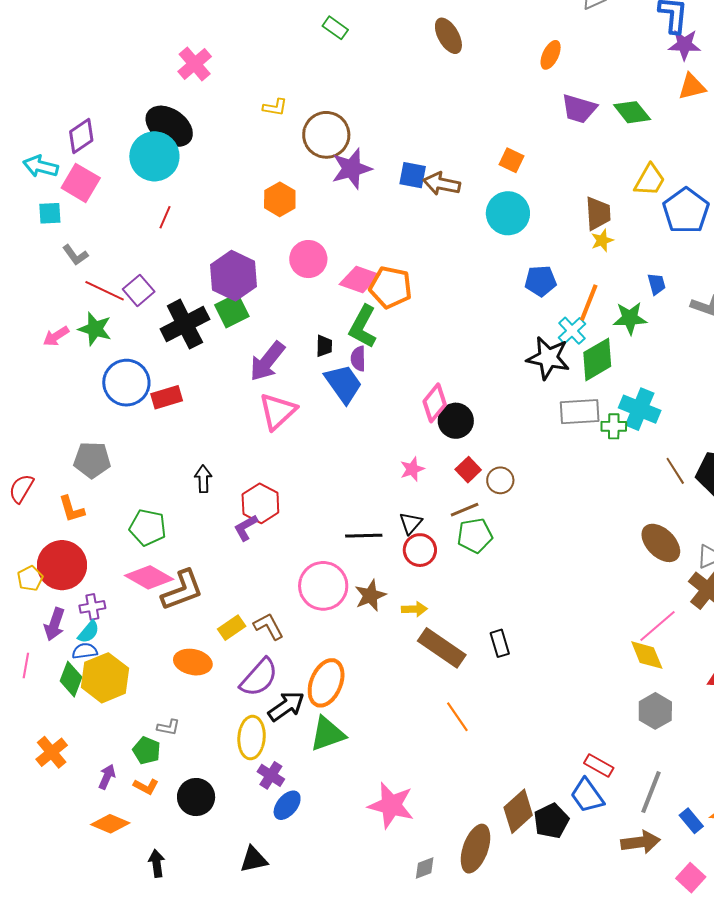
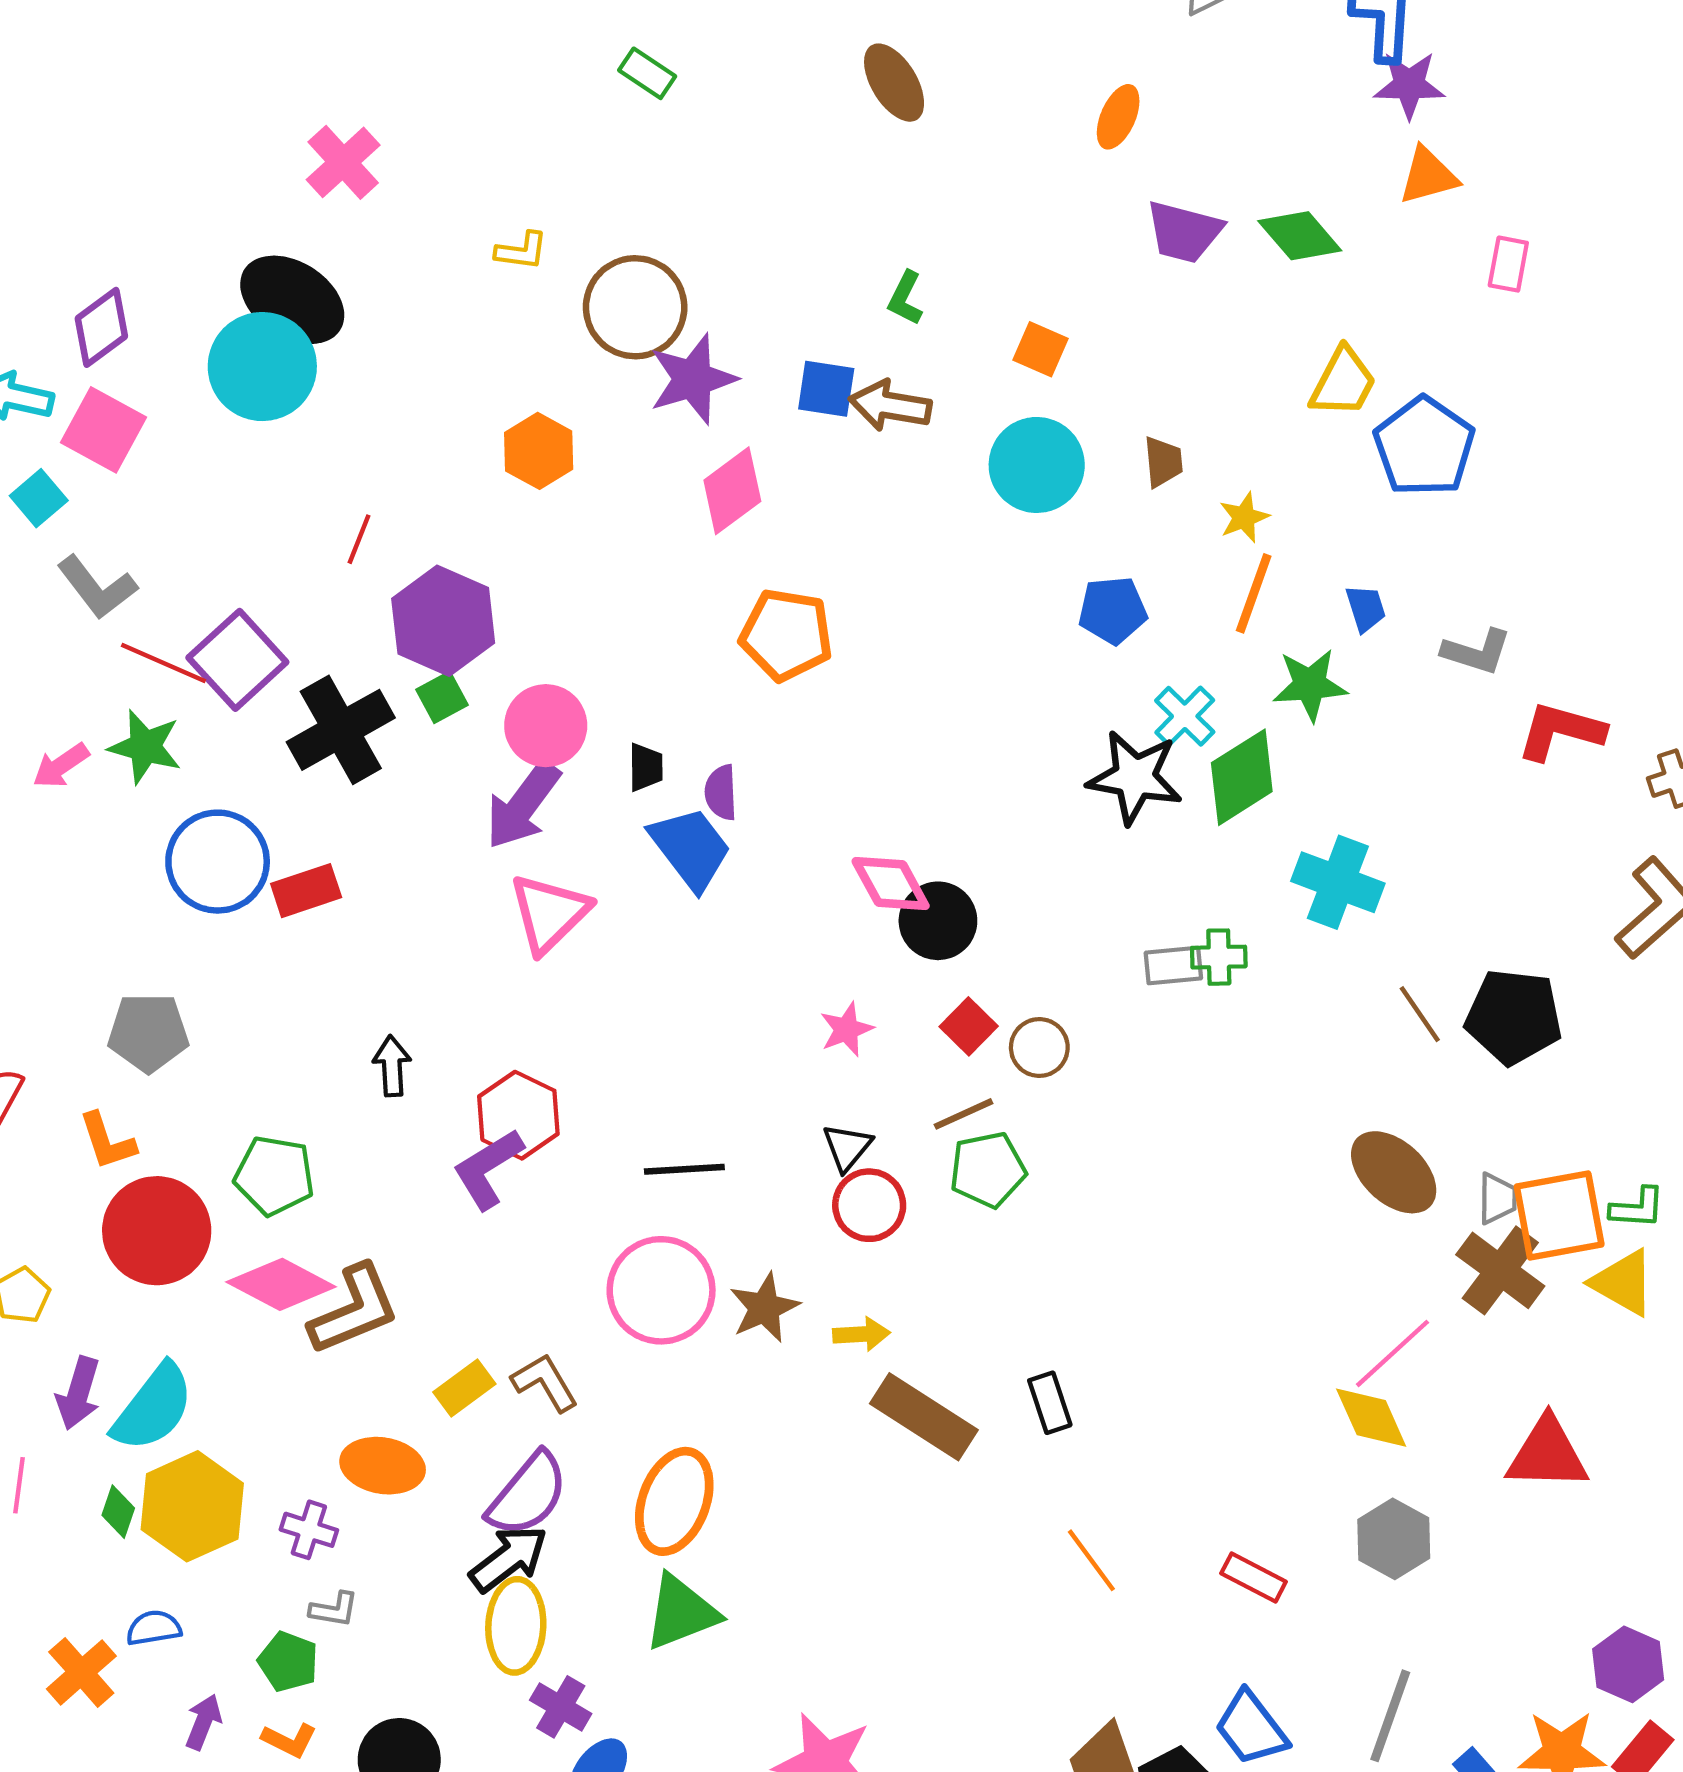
cyan square: (50, 213) -> (39, 498), turned -35
brown trapezoid: (598, 213) -> (1163, 462), moved, size x0.7
red line: (165, 217) -> (359, 539), moved
gray L-shape: (75, 255) -> (97, 587), size x1.4
pink circle: (308, 259) -> (546, 726), moved
pink diamond: (360, 280) -> (732, 491), moved, turned -54
purple square: (139, 290) -> (237, 660), size x1.4
orange line: (589, 303) -> (1254, 593), moved
green square: (232, 311) -> (442, 697), size x0.7
green L-shape: (363, 327) -> (905, 298), moved, size x0.6
pink diamond: (435, 403) -> (891, 884), turned -66
gray rectangle: (580, 412) -> (1173, 966), moved, size x0.7
green cross: (614, 426) -> (1219, 957), moved
purple L-shape: (246, 528) -> (488, 1169), size x1.4
black line: (364, 536) -> (684, 1169), moved
red circle: (62, 565) -> (157, 1231), moved
purple cross: (92, 607) -> (309, 1530), moved, turned 30
cyan semicircle: (89, 632) -> (153, 1408), size x1.8
blue semicircle: (85, 651) -> (154, 1628), moved
green diamond: (71, 679) -> (118, 1512), size x0.7
black arrow: (286, 706) -> (509, 1559), moved
orange line: (457, 717) -> (1091, 1560), moved
red rectangle: (599, 765) -> (1254, 1578), moved

